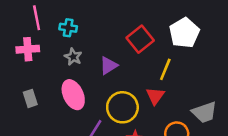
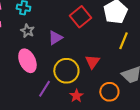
yellow line: (165, 69) -> (123, 41), moved

